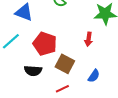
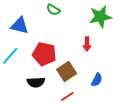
brown square: (65, 64) -> (67, 72), turned 36

